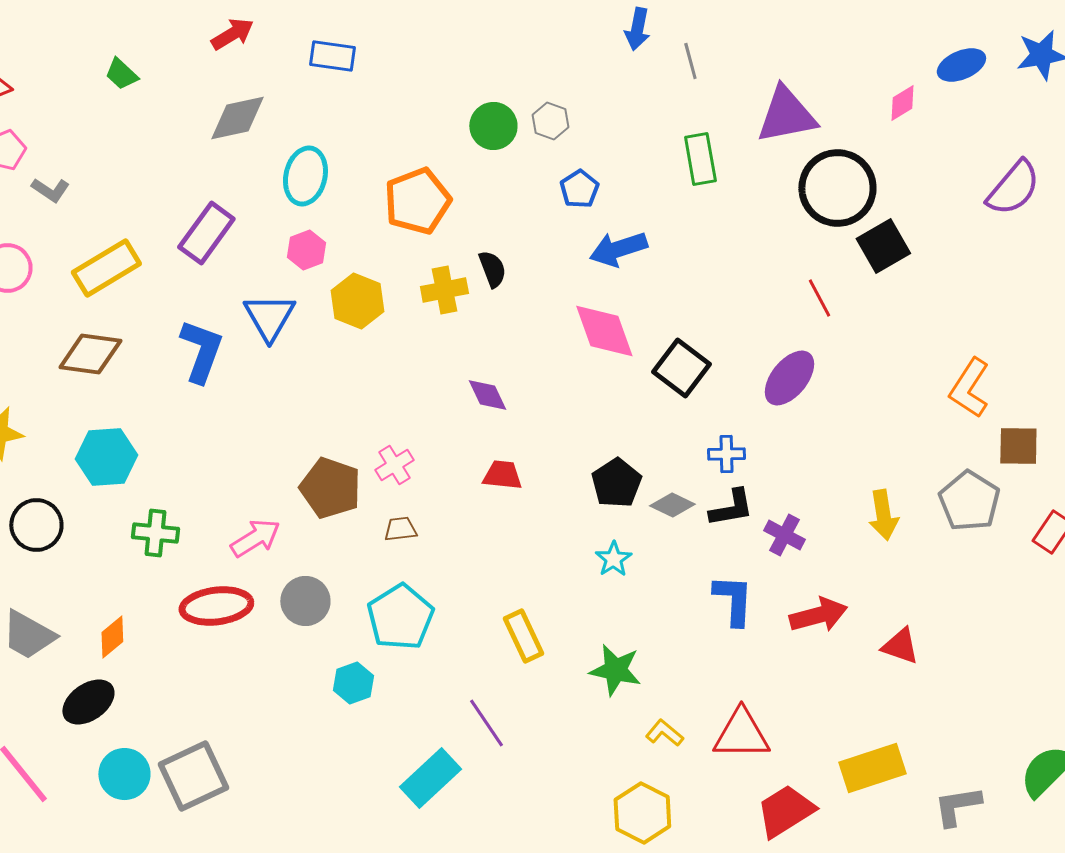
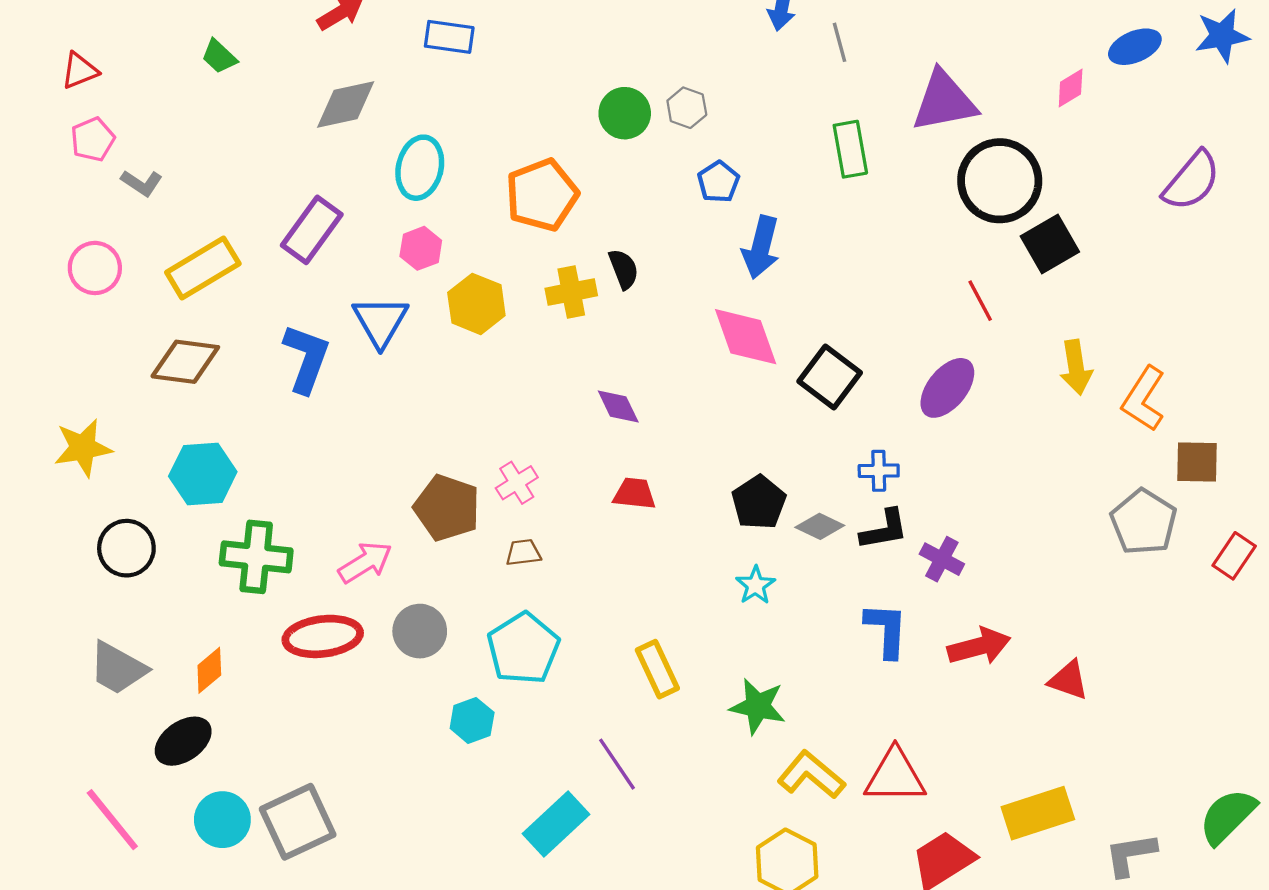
blue arrow: (618, 249) -> (761, 247), turned -58
yellow arrow: (883, 515) -> (1076, 367), moved
green cross: (155, 533) -> (256, 557), size x1.4
yellow L-shape: (664, 733) -> (811, 775), size x1.6

